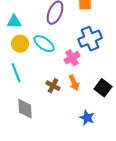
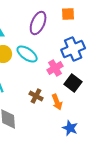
orange arrow: (74, 83) -> (57, 102), moved
black square: (103, 88) -> (73, 83), moved

